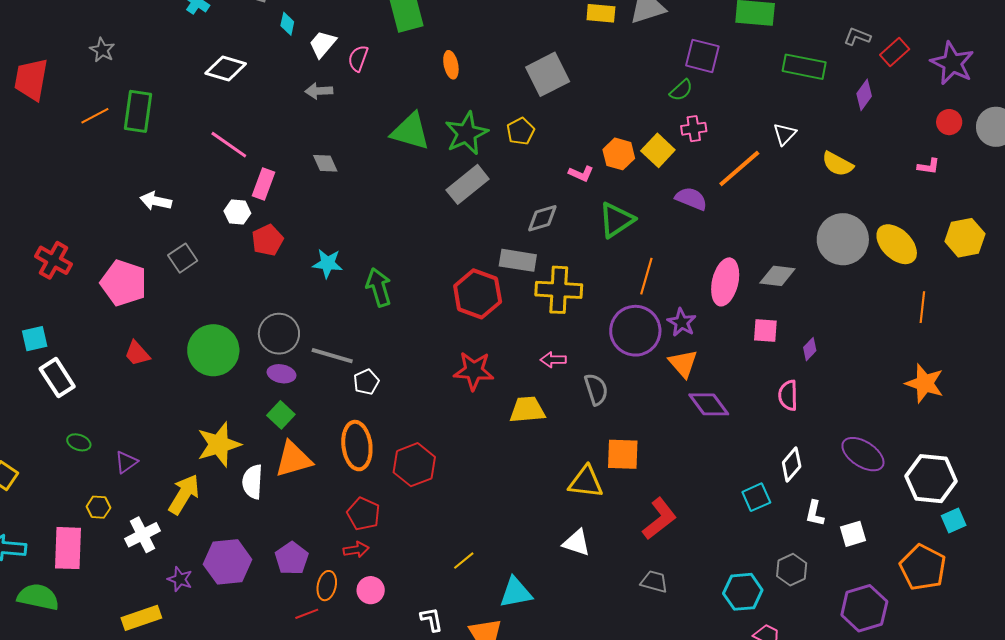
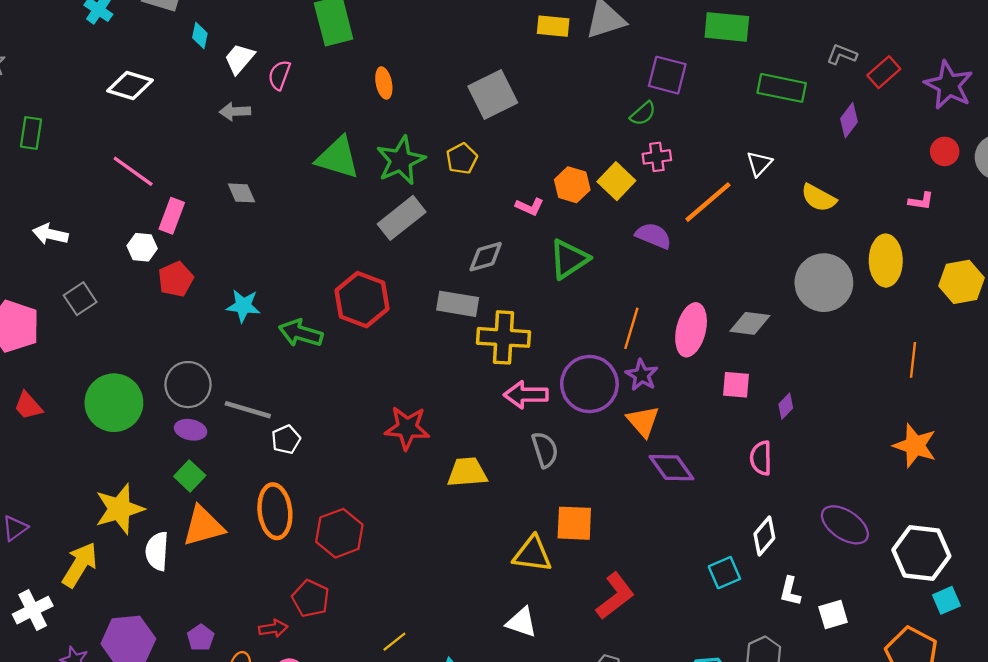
green rectangle: (138, 111) -> (31, 133), size x0.7
yellow ellipse: (897, 244) -> (886, 261), moved, turned 45
orange line: (646, 276) -> (631, 328), moved
green arrow: (379, 287) -> (301, 333), turned -57
red hexagon: (478, 294) -> (362, 300), moved
pink arrow: (553, 360) -> (526, 395), moved, size x1.5
red pentagon: (363, 514) -> (311, 598), moved
purple pentagon: (292, 558) -> (201, 638), size x0.7

